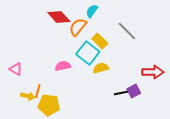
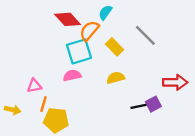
cyan square: (88, 53) -> (79, 51), moved, turned 35
pink triangle: (16, 69) -> (34, 86), moved, turned -40
yellow arrow: (28, 96) -> (13, 110), moved

